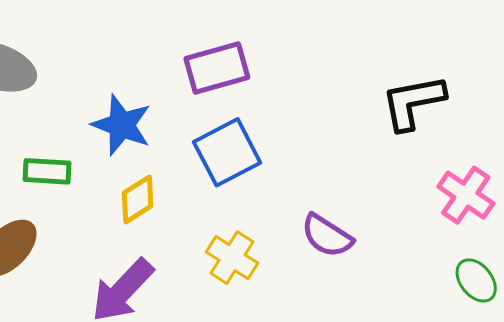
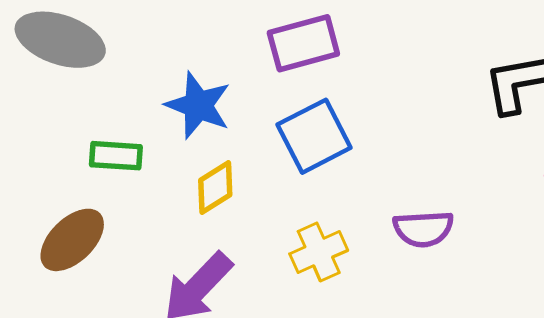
purple semicircle: (327, 236) -> (423, 229), turned -36
yellow cross: (232, 258) -> (319, 252), turned 33

